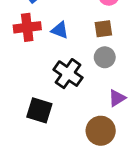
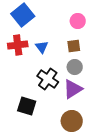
blue triangle: (60, 30) -> (42, 47), turned 32
purple triangle: (117, 98) -> (73, 89), moved, size x1.5

